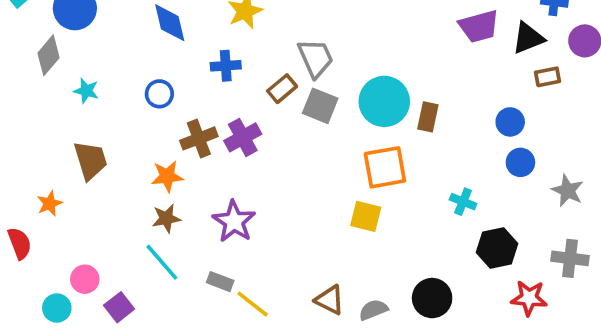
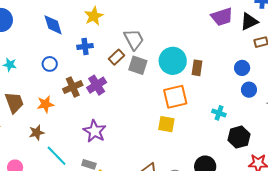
orange star: (167, 176) -> (45, 104), moved
brown star: (166, 218) -> (37, 133), moved

